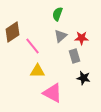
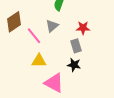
gray triangle: (60, 36) -> (52, 26), moved
black star: (84, 78) -> (74, 65), moved

